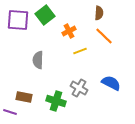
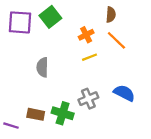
orange cross: (69, 31) -> (86, 35), moved
gray cross: (79, 88) -> (88, 99), turned 36
brown rectangle: (24, 97) -> (36, 114), moved

